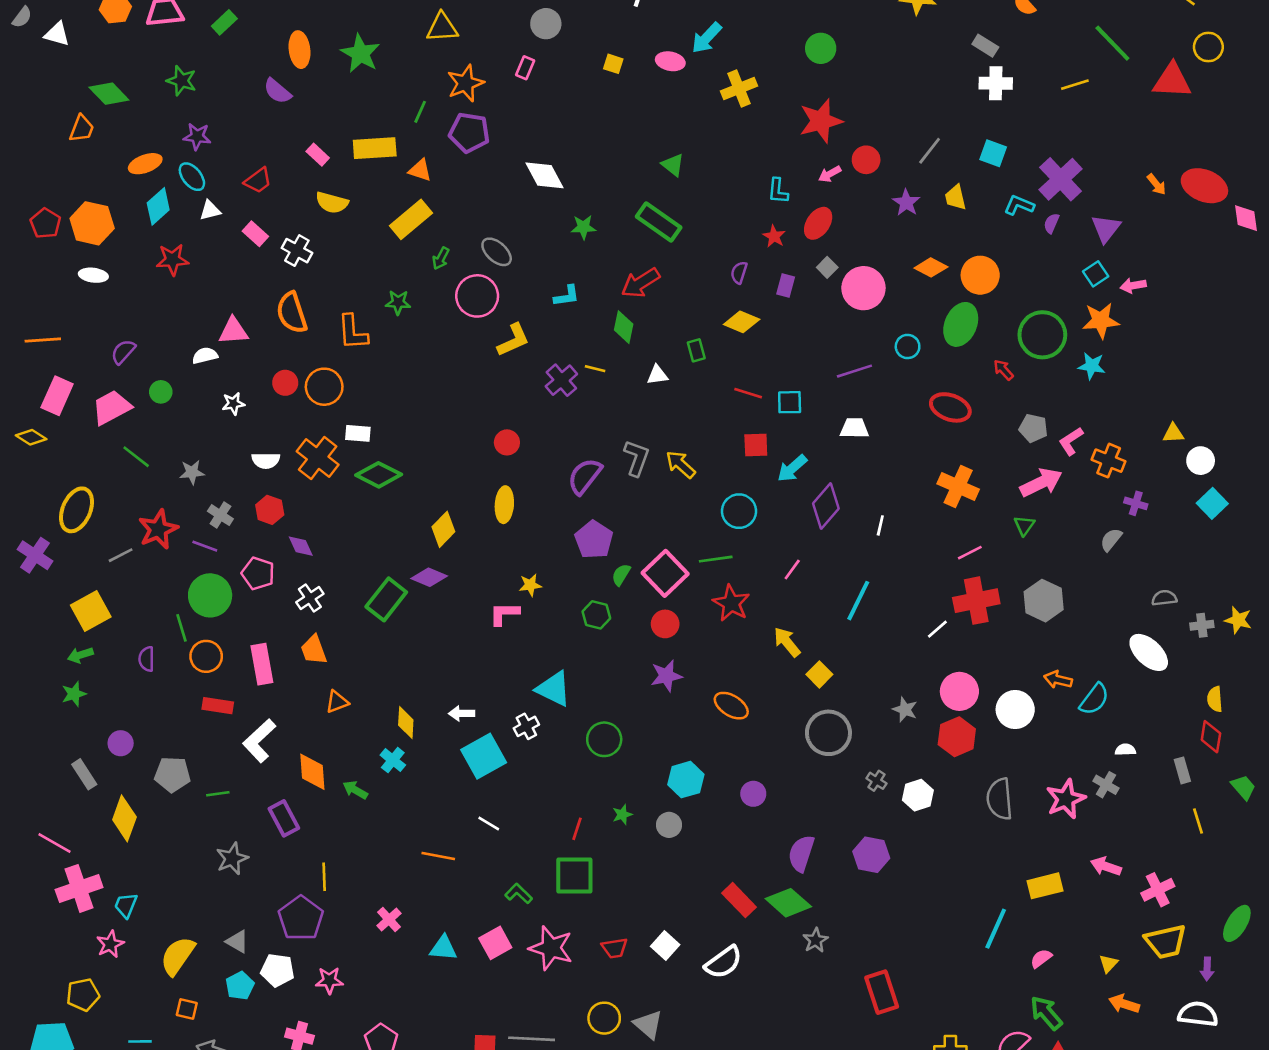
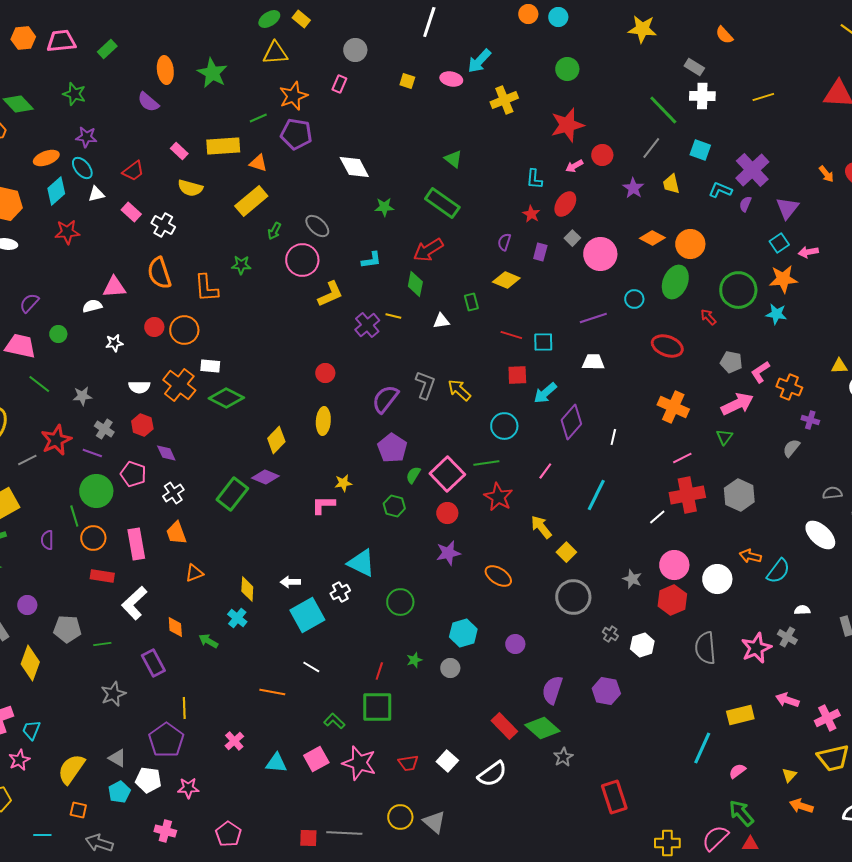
green line: (1112, 43) -> (663, 110), moved
green line: (420, 112) -> (258, 118), turned 42
pink trapezoid: (112, 407) -> (20, 346), turned 40
orange diamond: (312, 772) -> (175, 627), size x0.7

